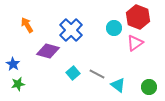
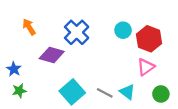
red hexagon: (138, 17) -> (149, 39), moved
pink triangle: (135, 43) -> (146, 67), moved
cyan square: (73, 73) -> (72, 92), moved, size x1.6
gray line: (97, 74) -> (105, 93), moved

